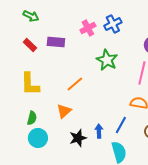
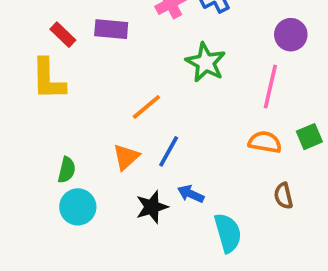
yellow L-shape: (30, 84) -> (48, 79), moved
blue line: (121, 125) -> (169, 151), moved
blue arrow: (99, 131) -> (191, 194), turned -64

